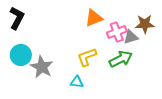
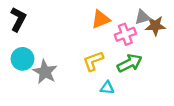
gray triangle: (131, 37) -> (142, 17), moved
cyan triangle: (77, 82) -> (107, 88), moved

